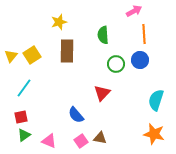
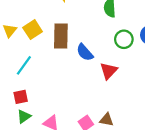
brown rectangle: (67, 51) -> (61, 36), moved
blue semicircle: (76, 115) -> (85, 52), moved

